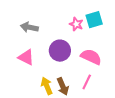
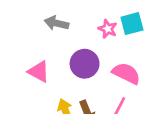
gray arrow: (29, 27) -> (56, 23), moved

